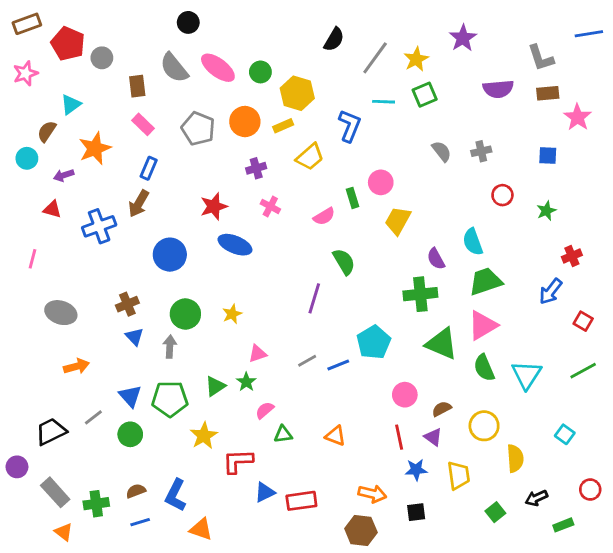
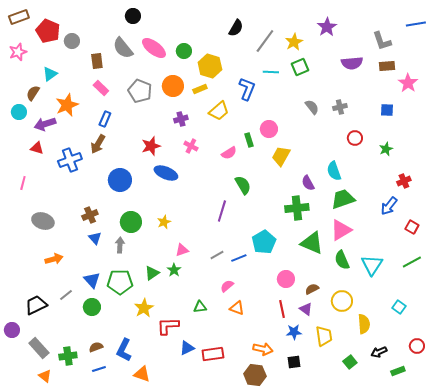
purple arrow: (64, 175) -> (45, 124), size x1.5
pink semicircle: (265, 410) -> (227, 286), moved

